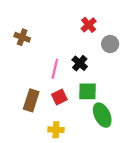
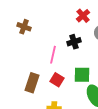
black cross: (80, 63) -> (74, 42), moved, turned 32
red square: (59, 97) -> (57, 80), turned -32

